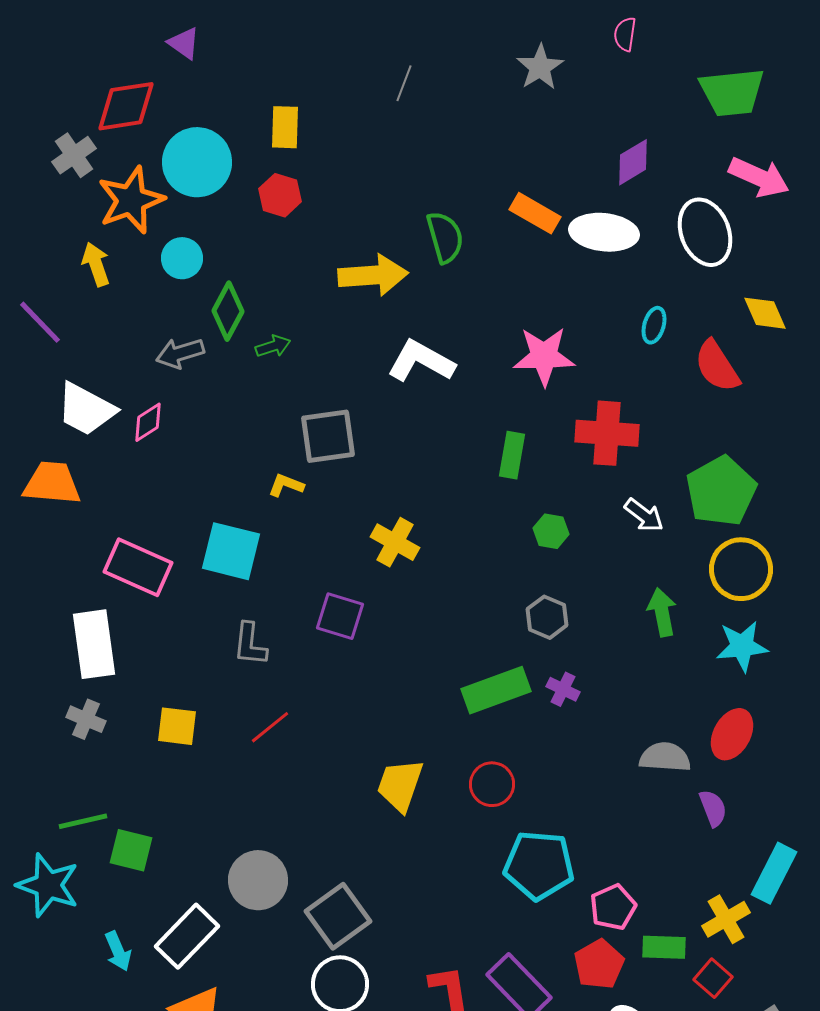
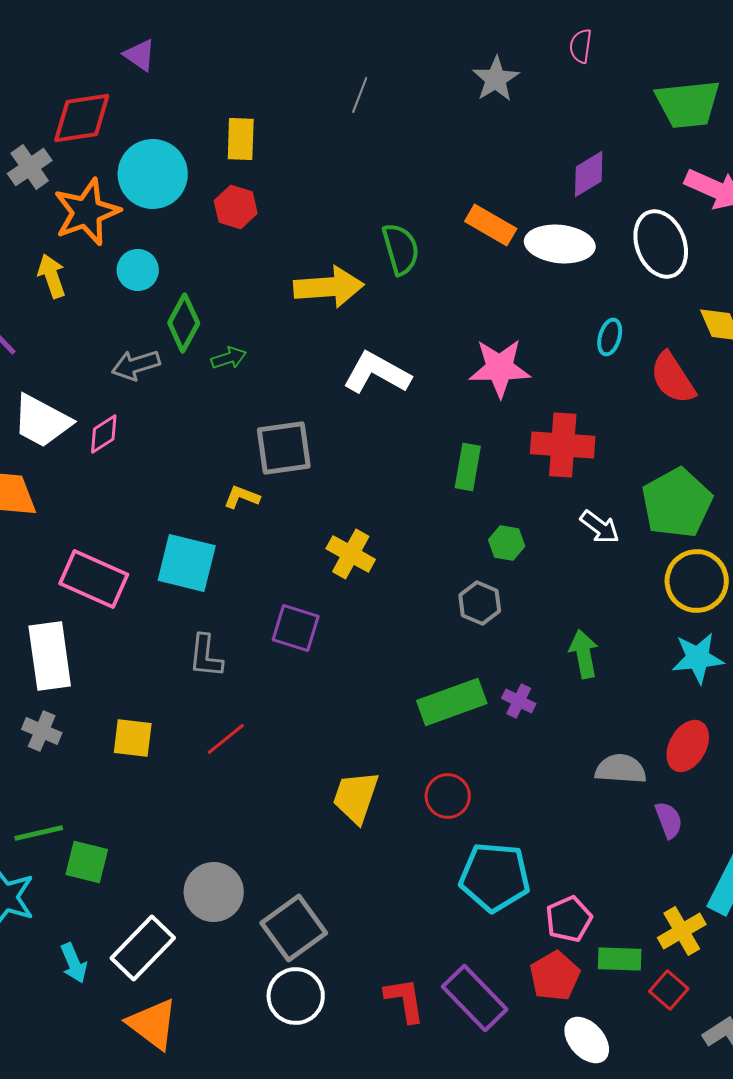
green arrow: (662, 612) -> (584, 654), moved
gray hexagon: (547, 617) -> (480, 603), moved

